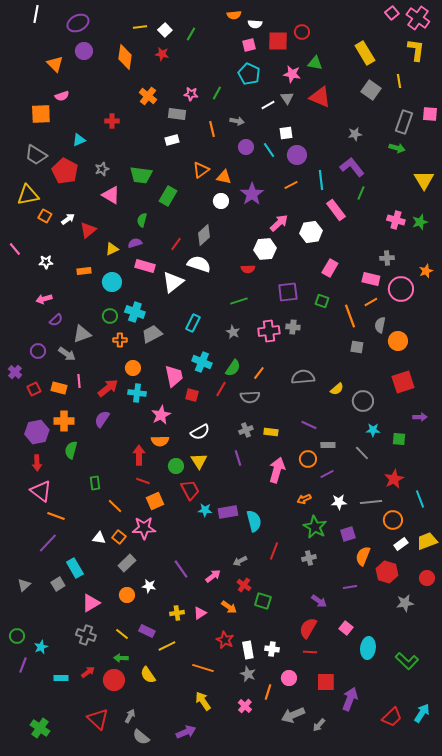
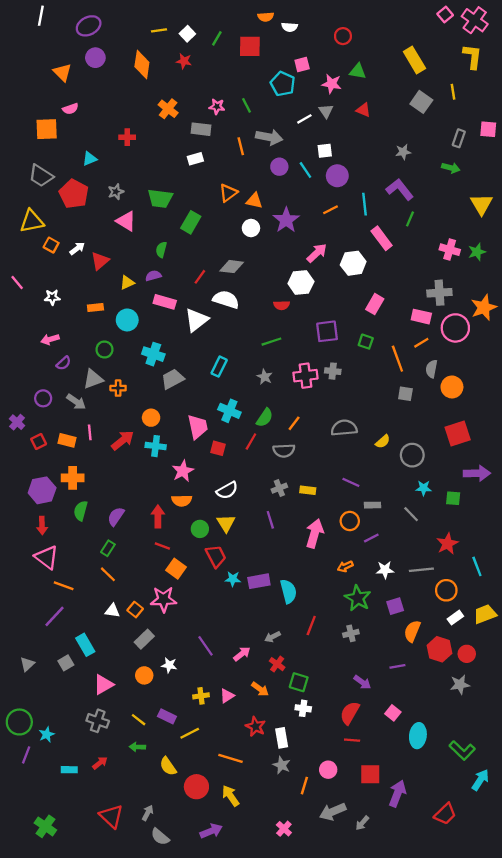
red square: (278, 41) -> (250, 46), moved
pink square: (249, 45) -> (302, 64), moved
green line: (217, 93) -> (246, 105), turned -56
red triangle: (320, 97) -> (363, 110), size x0.6
gray arrow: (237, 121) -> (269, 137), size x1.6
gray rectangle: (404, 122) -> (459, 138), size x0.7
gray diamond: (204, 235) -> (232, 267), turned 50
gray cross: (387, 258) -> (439, 293), size x1.5
orange star: (426, 271) -> (484, 307), size x1.6
green circle: (110, 316) -> (104, 350), moved
orange cross: (120, 340) -> (118, 388), moved
purple arrow: (420, 417) -> (477, 473), size x1.6
purple semicircle: (102, 419) -> (116, 516), moved
green rectangle: (95, 483) -> (108, 548), turned 40
orange square: (155, 501) -> (176, 569), turned -30
orange line: (115, 506) -> (108, 574), moved
red circle: (427, 578) -> (467, 654), moved
green circle: (17, 636) -> (19, 722), size x1.5
white cross: (272, 649) -> (303, 708), moved
red circle: (114, 680) -> (196, 787), moved
pink cross: (245, 706) -> (284, 829), moved
cyan arrow: (422, 713) -> (480, 780), moved

